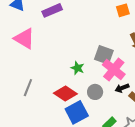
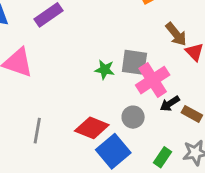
green star: (78, 68) -> (105, 70), moved
pink cross: (114, 70) -> (153, 80), turned 30

